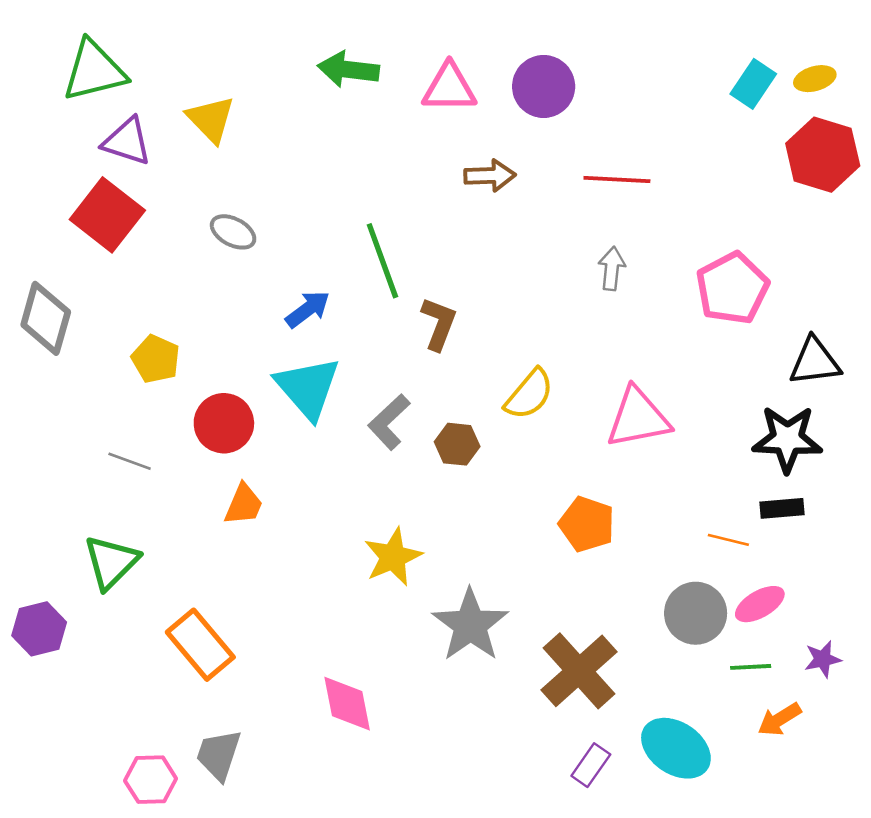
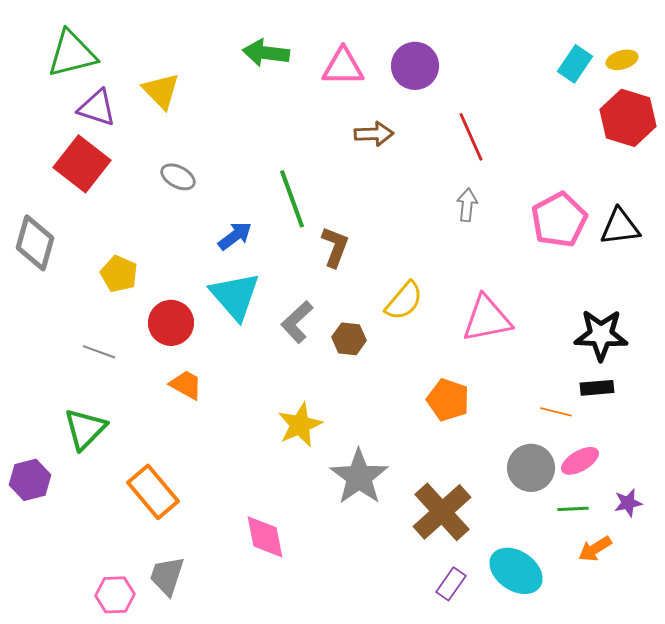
red line: (617, 180) -> (471, 137), turned 63
black triangle: (815, 362) -> (620, 227), moved
orange trapezoid: (244, 504) -> (186, 385), turned -84

